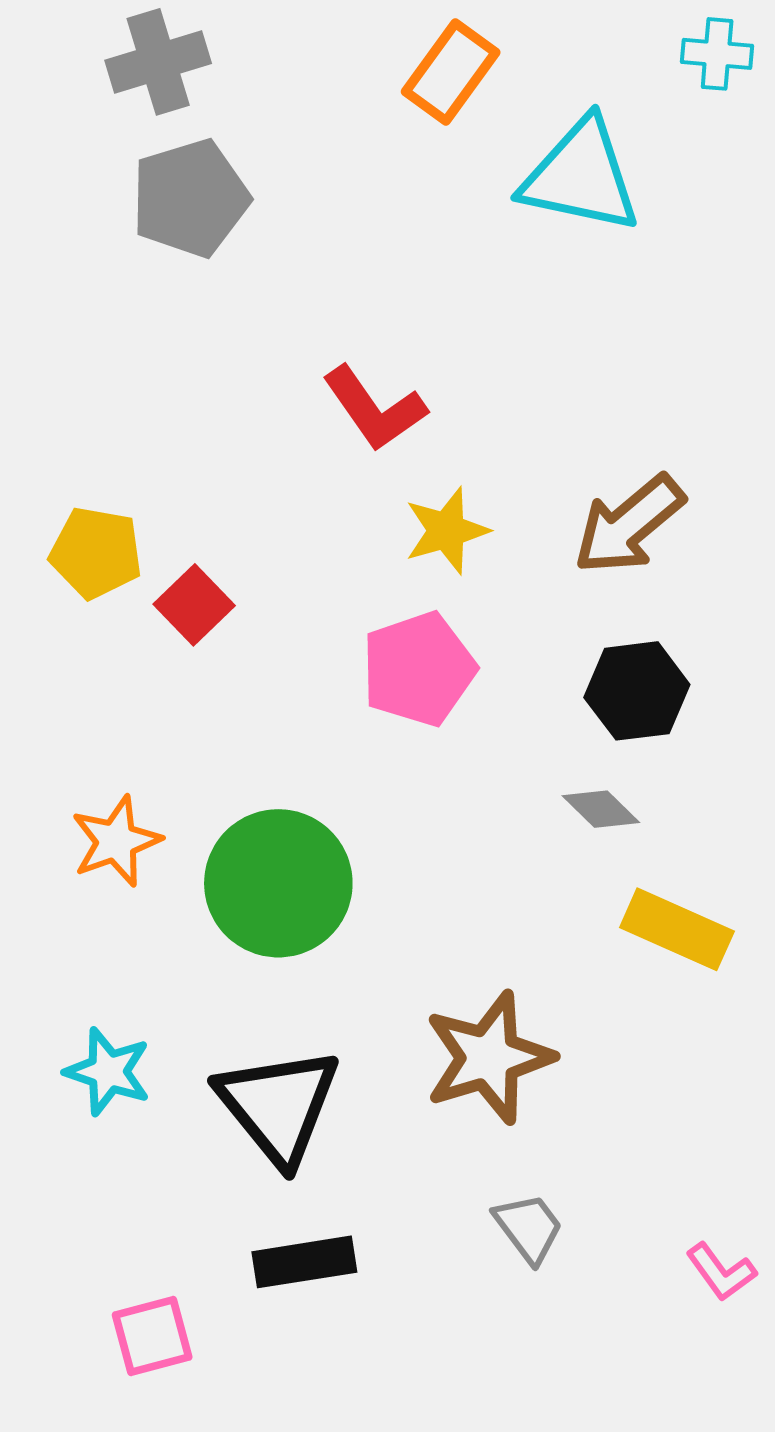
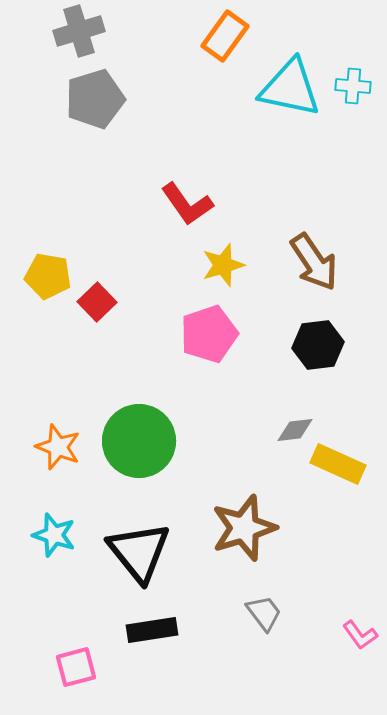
cyan cross: (717, 54) -> (353, 86), moved
brown arrow: (629, 525) -> (314, 262), turned -84
gray diamond: (601, 809) -> (295, 430), moved, turned -51
orange star: (116, 841) -> (58, 447), moved, turned -30

